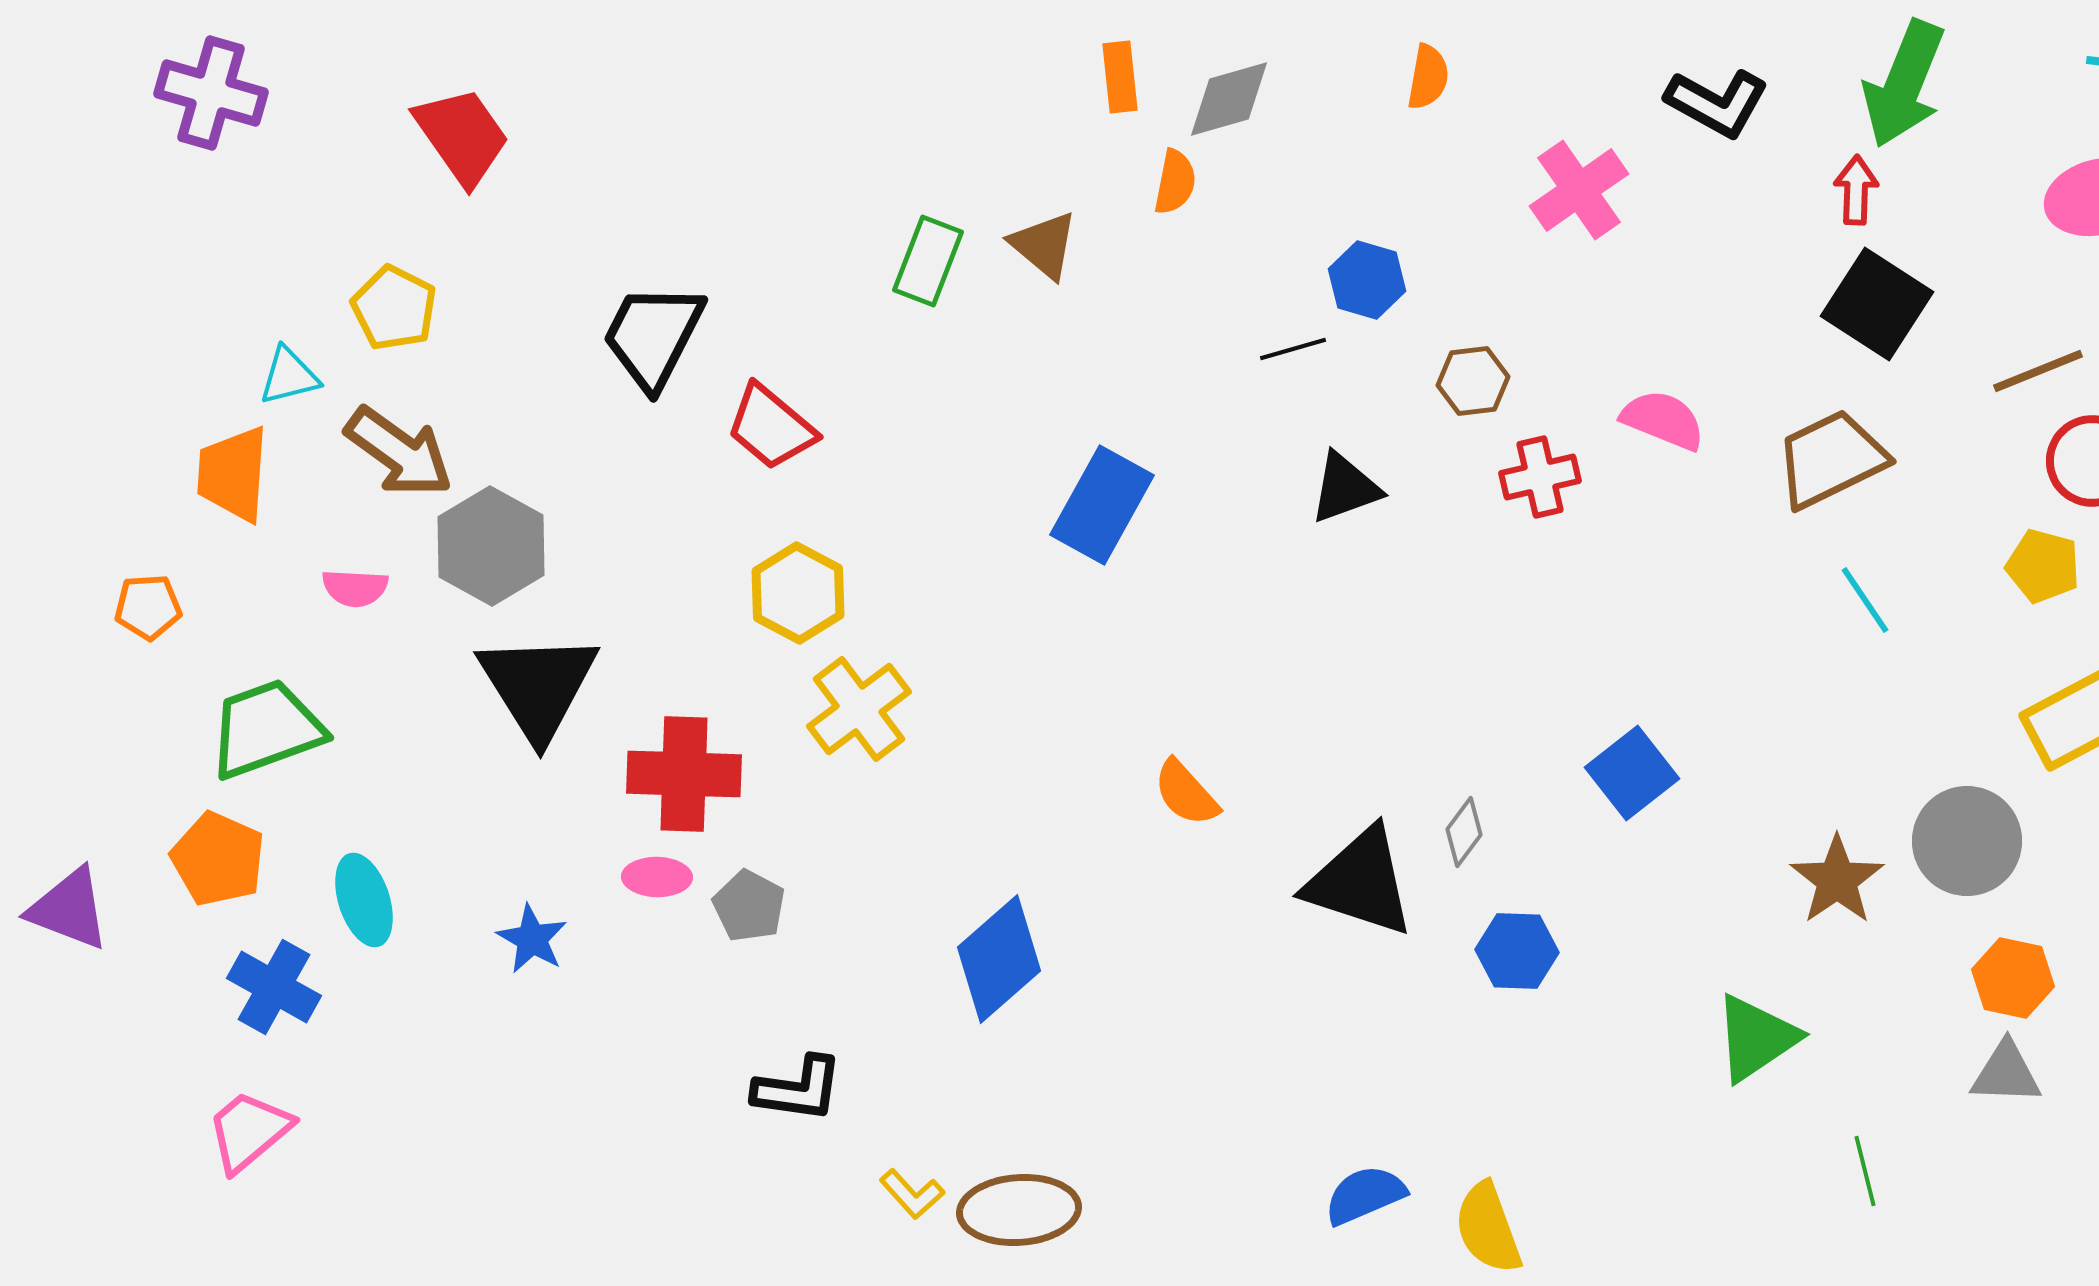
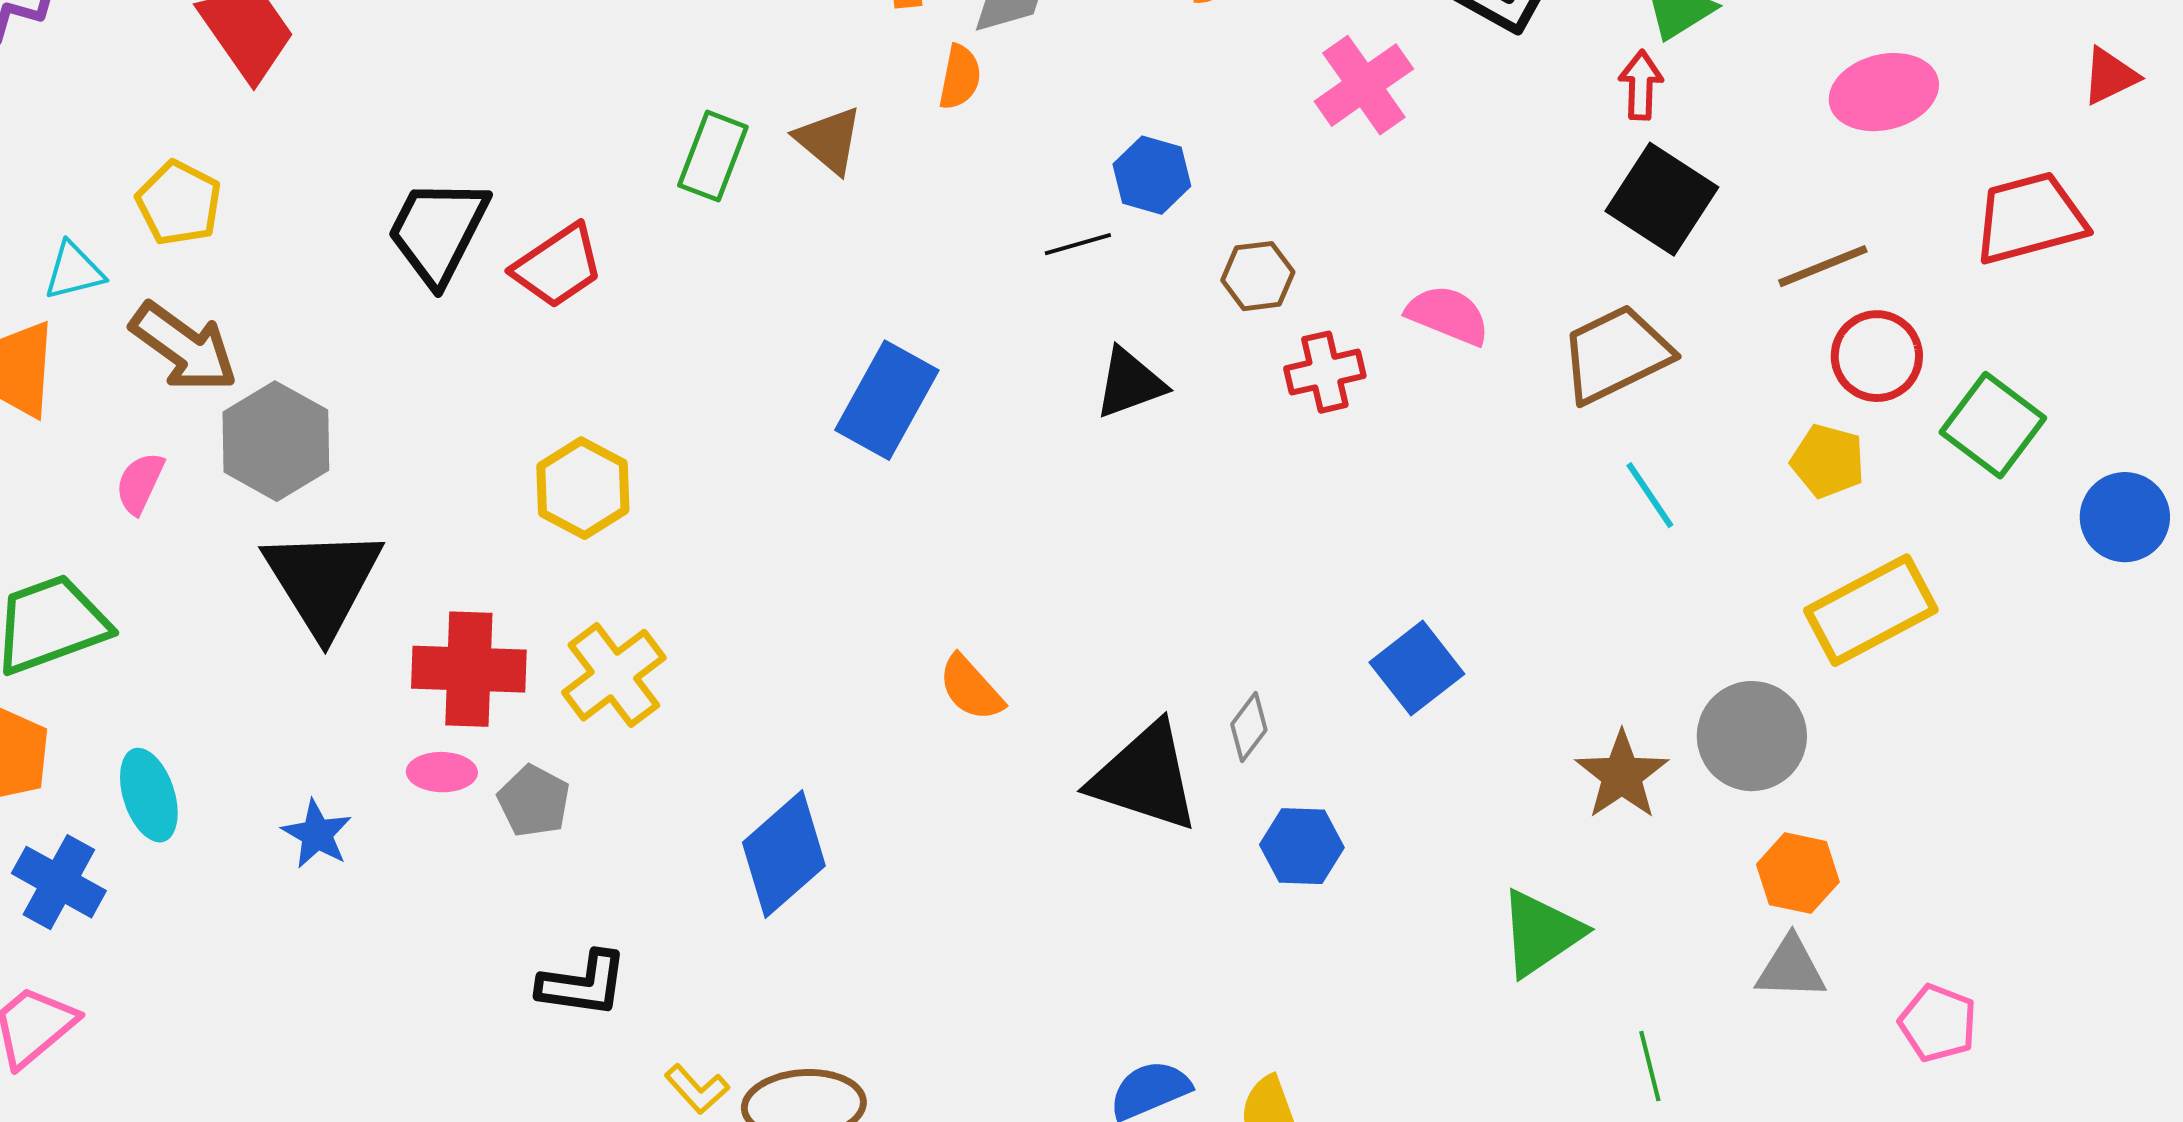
red trapezoid: (771, 427) -> (558, 266), moved, turned -74
pink semicircle: (355, 588) -> (140, 483), turned 112
yellow cross: (859, 709) -> (614, 675), moved

